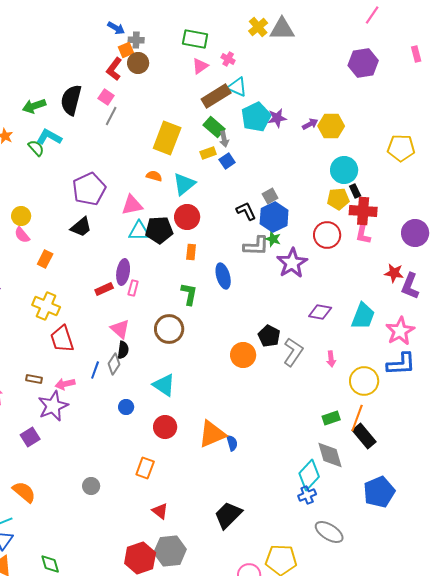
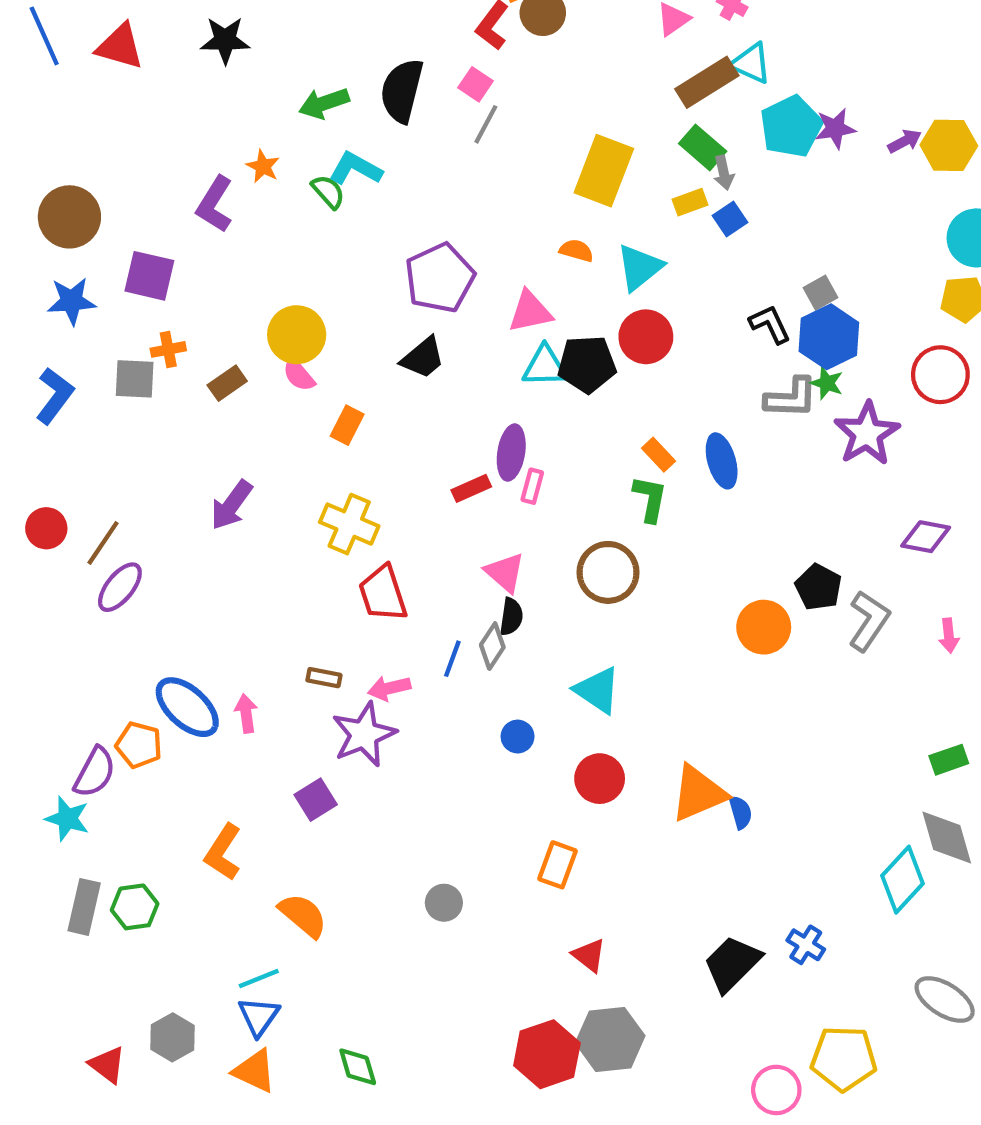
yellow circle: (21, 216) -> (297, 335), size x1.4
orange rectangle: (191, 252) -> (658, 455), moved, turned -49
blue cross: (307, 495) -> (806, 945), moved, turned -36

